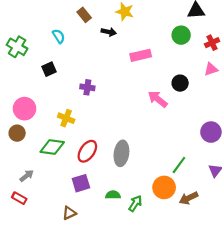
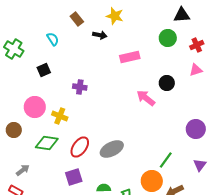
pink circle: (25, 109) -> (35, 107), moved
gray ellipse: (121, 153) -> (112, 149), turned 55

